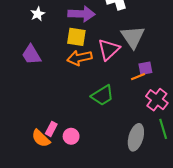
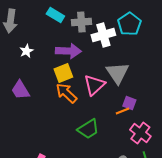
yellow square: (76, 37) -> (63, 73), turned -30
orange arrow: (79, 58) -> (66, 93), turned 55
purple square: (145, 68) -> (129, 103), turned 32

